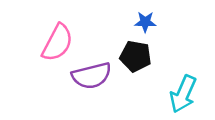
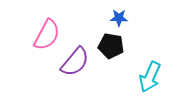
purple semicircle: (92, 76) -> (75, 62), turned -36

